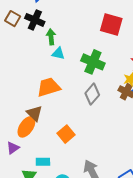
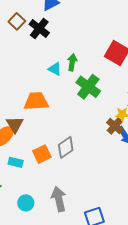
green arrow: (51, 37) -> (72, 62), moved
gray diamond: (92, 94) -> (66, 147), moved
cyan rectangle: (43, 162) -> (16, 162), moved

